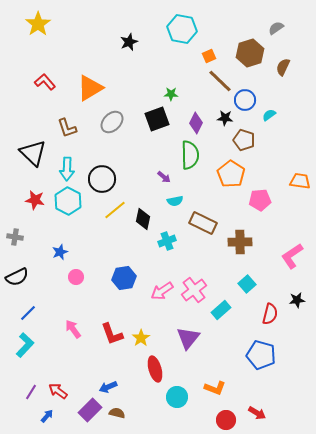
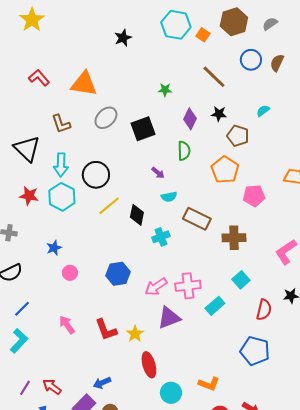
brown hexagon: (250, 53) -> (234, 22), moved
orange square: (209, 56) -> (203, 35), moved, turned -32
orange triangle: (90, 88) -> (84, 84), turned 40
blue circle: (245, 100) -> (251, 60), moved
black square: (157, 119) -> (143, 129), moved
green semicircle: (190, 155) -> (184, 151), size x0.7
pink cross: (194, 290) -> (188, 286), turned 30
purple triangle: (188, 338) -> (169, 318), moved, turned 30

